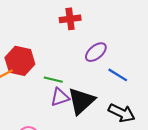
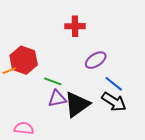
black arrow: (122, 113) -> (114, 102), moved

